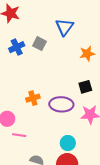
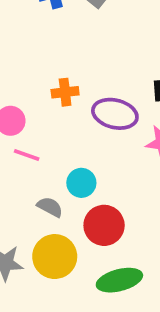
cyan circle: (68, 143) -> (81, 183), moved

